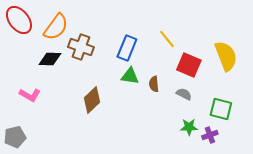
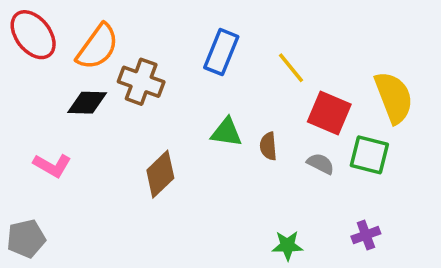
blue rectangle: (127, 48) -> (221, 52), moved
green square: (221, 109) -> (369, 155), moved
green star: (189, 127) -> (287, 246), moved

